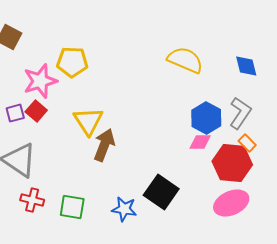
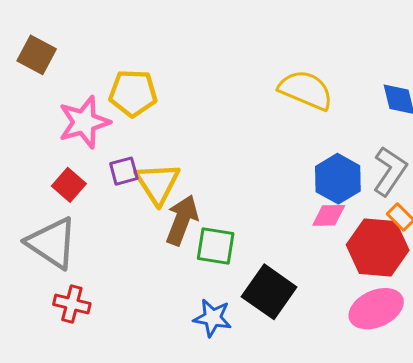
red square: (36, 111) -> (69, 185), moved
purple square: (15, 113) -> (124, 171), moved
green square: (72, 207) -> (216, 246), moved

